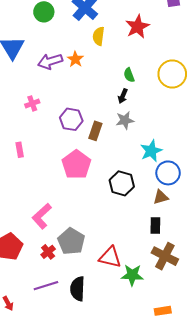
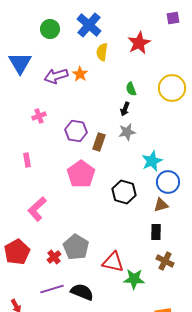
pink L-shape: (42, 216) -> (37, 209), moved
brown cross: (165, 256) -> (165, 261), size x0.7
black semicircle: (78, 289) -> (82, 292), turned 110

